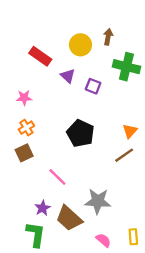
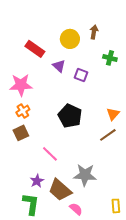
green cross: (126, 67) -> (110, 58), size x0.6
pink star: (24, 98) -> (21, 85), size x1.6
pink semicircle: (103, 240) -> (76, 209), moved

